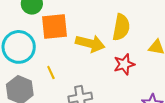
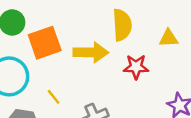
red star: (124, 64) -> (136, 67), turned 30

